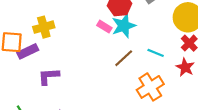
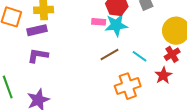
pink rectangle: (104, 27) -> (99, 22), turned -40
purple rectangle: (28, 51) -> (37, 30), moved

